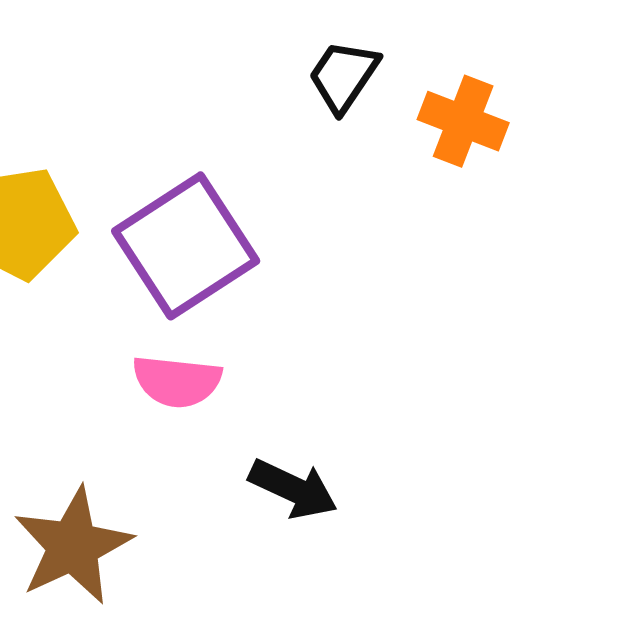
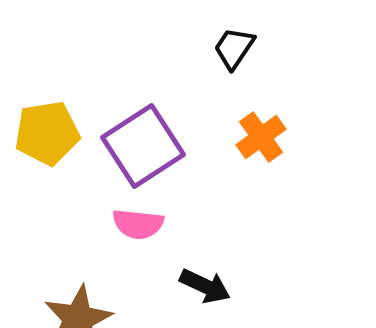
orange cross: (463, 121) -> (261, 137), moved, turned 33

